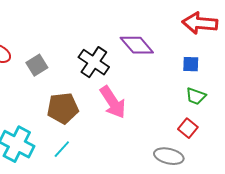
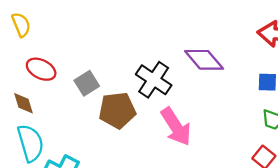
brown pentagon: (63, 108) -> (117, 110), moved

